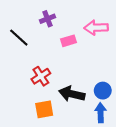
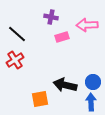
purple cross: (48, 19) -> (51, 17), moved, turned 32
red cross: (41, 76) -> (15, 60), moved

